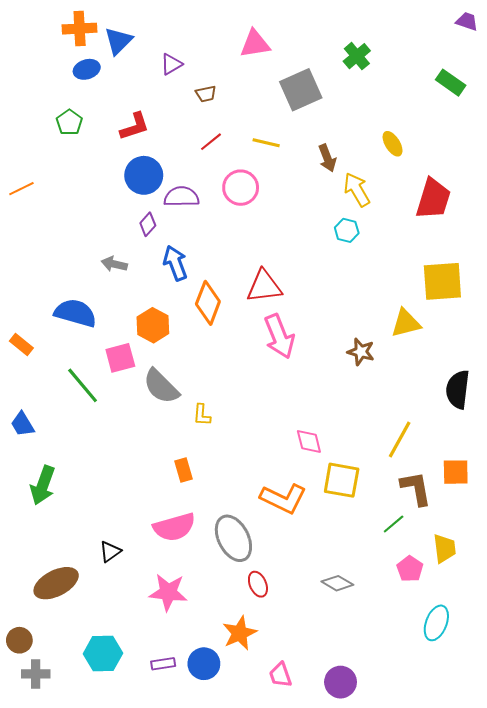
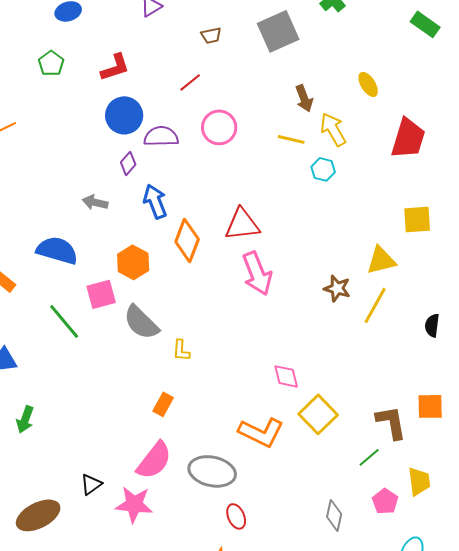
brown trapezoid: (206, 94) -> (211, 35), moved
yellow line: (266, 143) -> (291, 139), moved
yellow square: (442, 281) -> (417, 219), size x0.7
black semicircle: (458, 389) -> (432, 325), size x0.6
yellow line: (400, 439) -> (375, 305), moved
orange rectangle: (184, 470) -> (163, 404), turned 45
yellow square: (342, 480) -> (318, 414), turned 36
green arrow: (43, 485) -> (25, 419), size x0.7
pink semicircle: (174, 527) -> (154, 460), turned -36
gray ellipse: (233, 538) -> (212, 471), turned -51
gray diamond: (337, 583) -> (334, 515), moved, turned 72
pink star: (168, 592) -> (134, 504), moved

